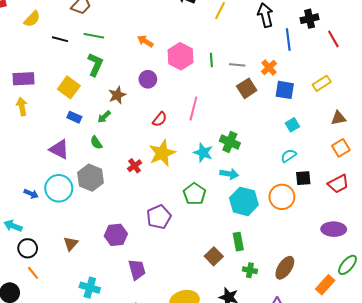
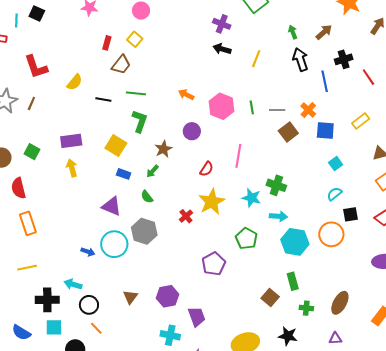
purple hexagon: (116, 235) -> (168, 296), moved
cyan cross: (90, 288) -> (170, 335), moved

